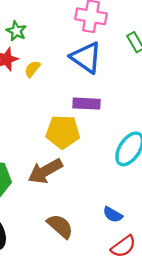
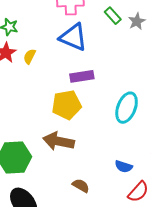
brown arrow: (45, 171) -> (59, 141), turned 52
brown semicircle: (60, 226) -> (81, 186), size x0.7

